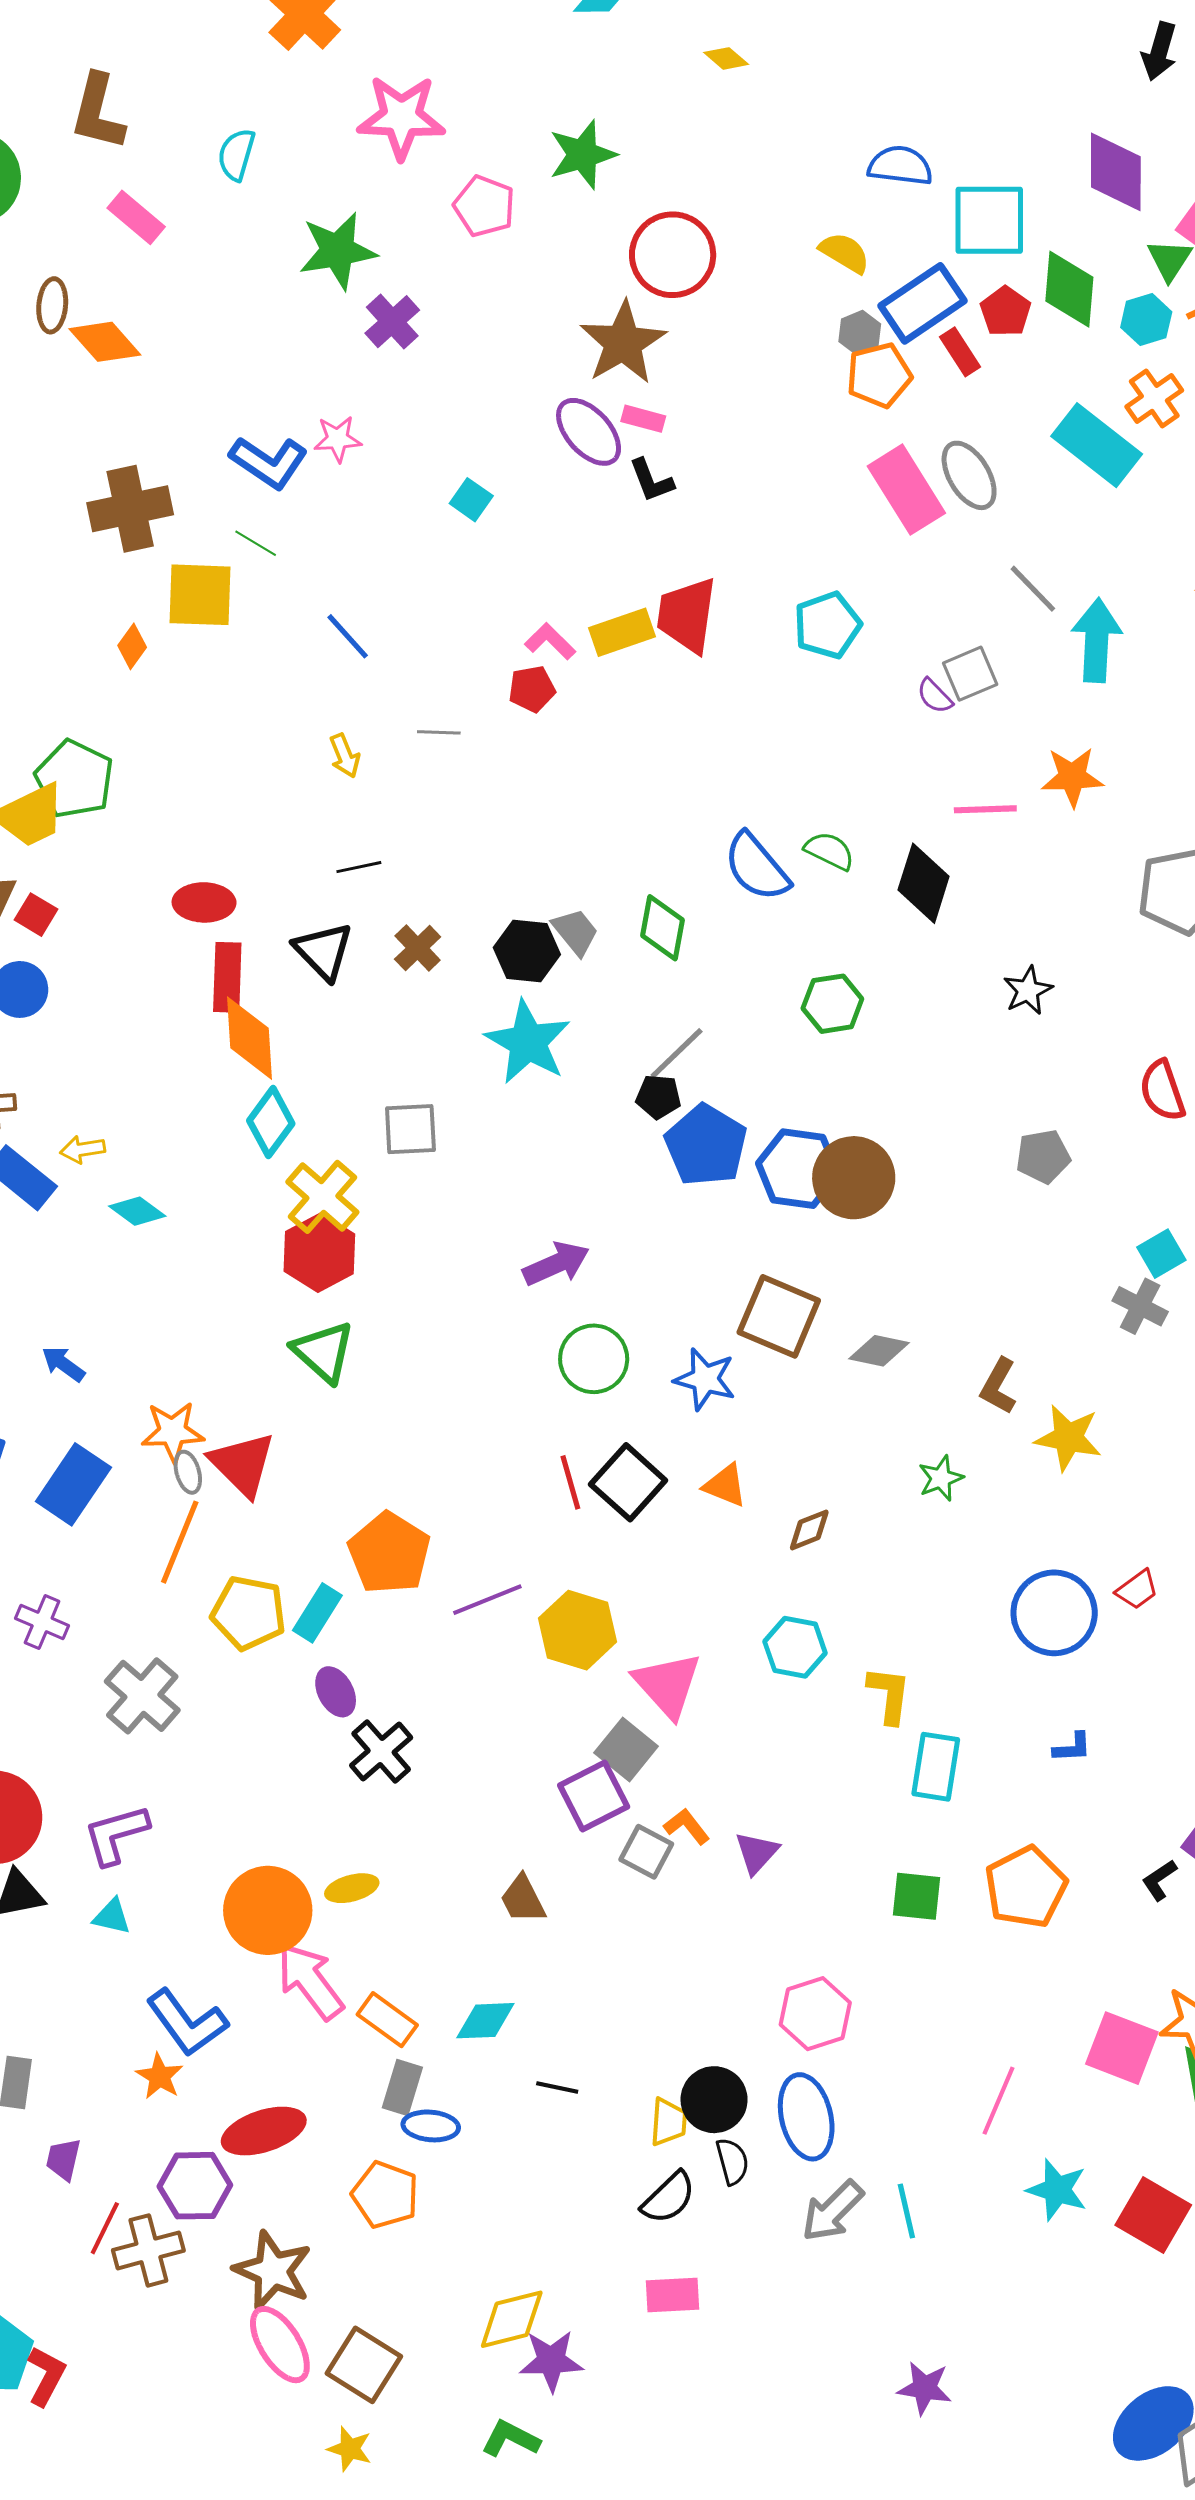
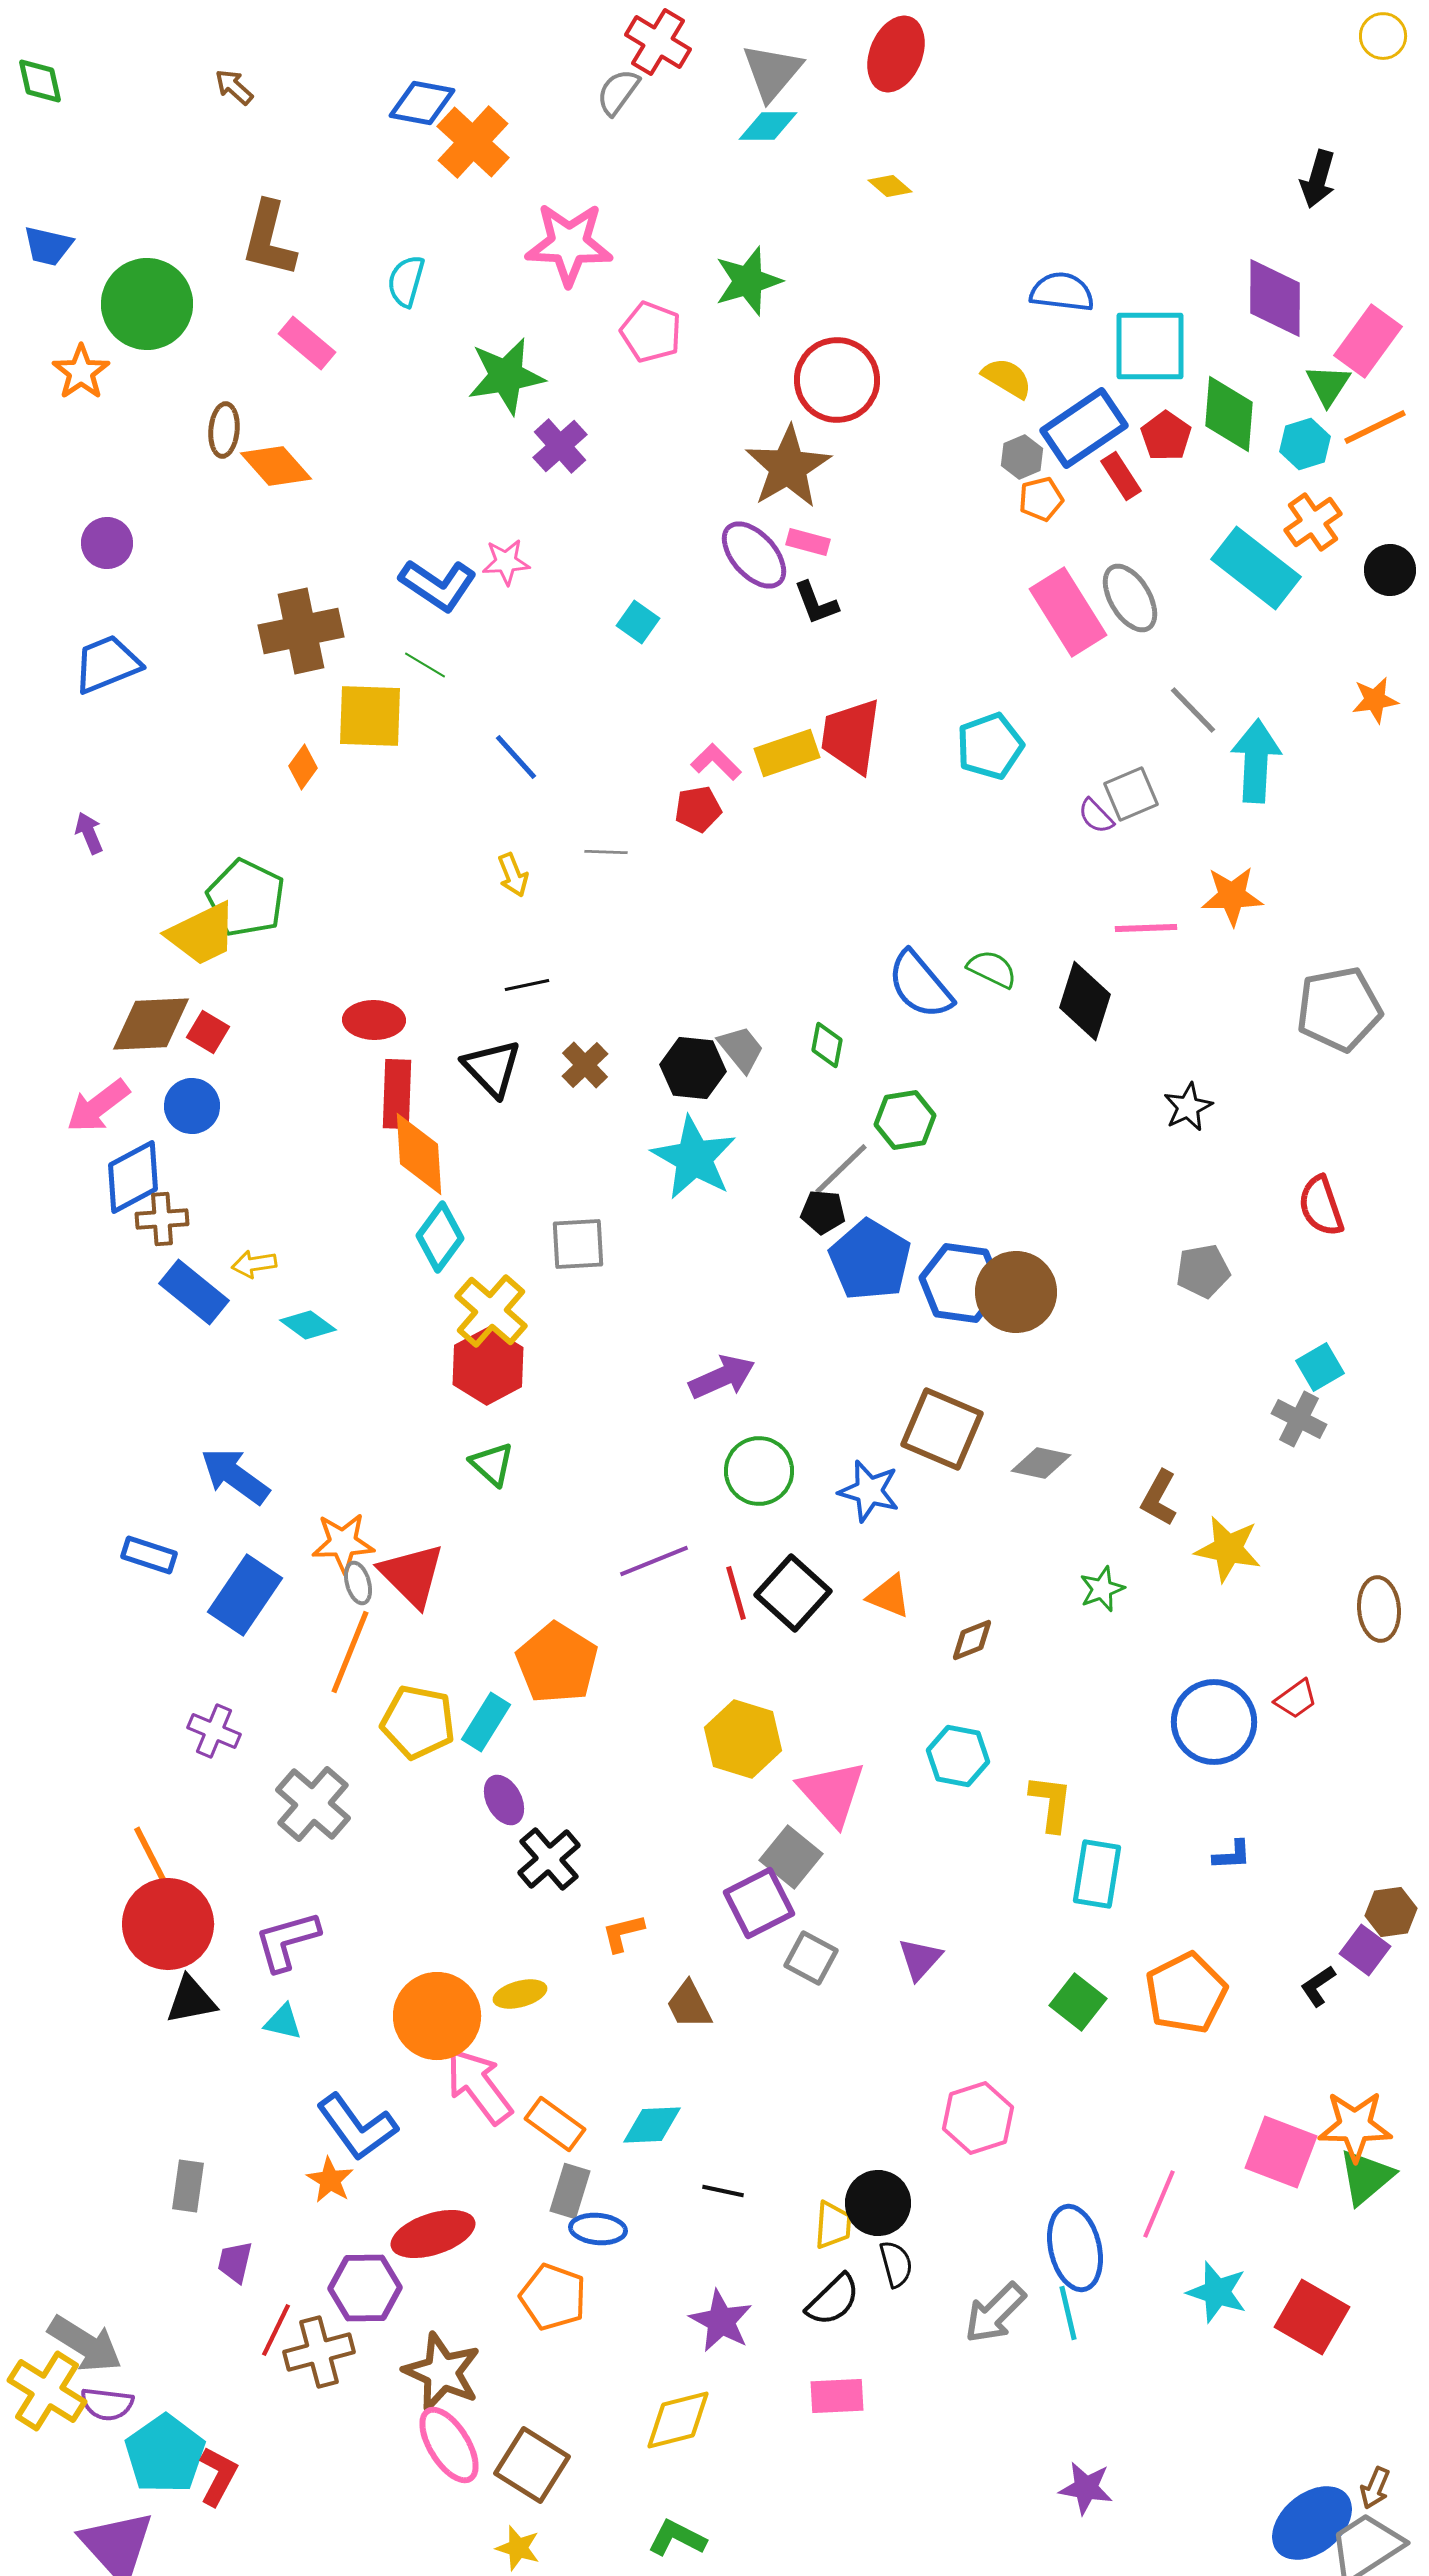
orange pentagon: (879, 375) -> (1041, 499), size x0.7
green diamond: (662, 928) -> (827, 1045), size x0.7
green hexagon: (832, 1004) -> (905, 1120), moved
green triangle: (323, 1352) -> (492, 1464), size x0.7
blue arrow: (63, 1364) -> (235, 1476), size x1.6
purple line: (487, 1600) -> (654, 1561), moved
orange L-shape: (687, 1826) -> (623, 1933), moved, turned -66
green square: (916, 1896) -> (1078, 2002), turned 32
blue ellipse: (806, 2117) -> (1075, 2248), moved
purple star: (551, 2361) -> (721, 2321), moved, turned 30

